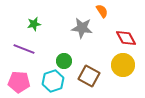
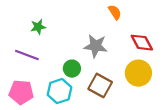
gray star: (82, 28) -> (96, 46), moved

